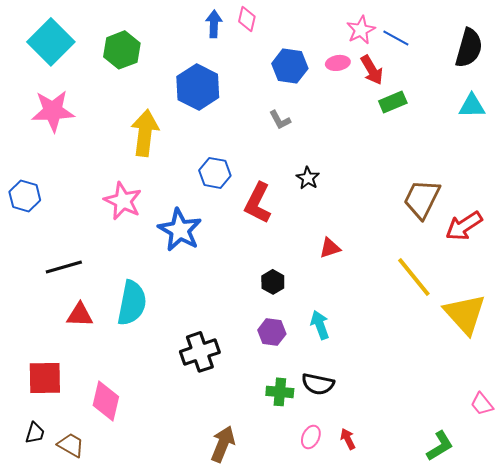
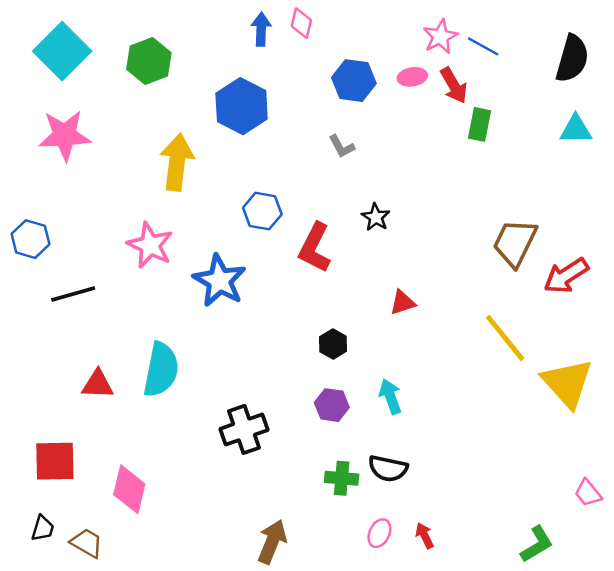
green rectangle: (393, 102) -> (479, 124), turned -56
black line: (64, 267) -> (73, 294), moved

